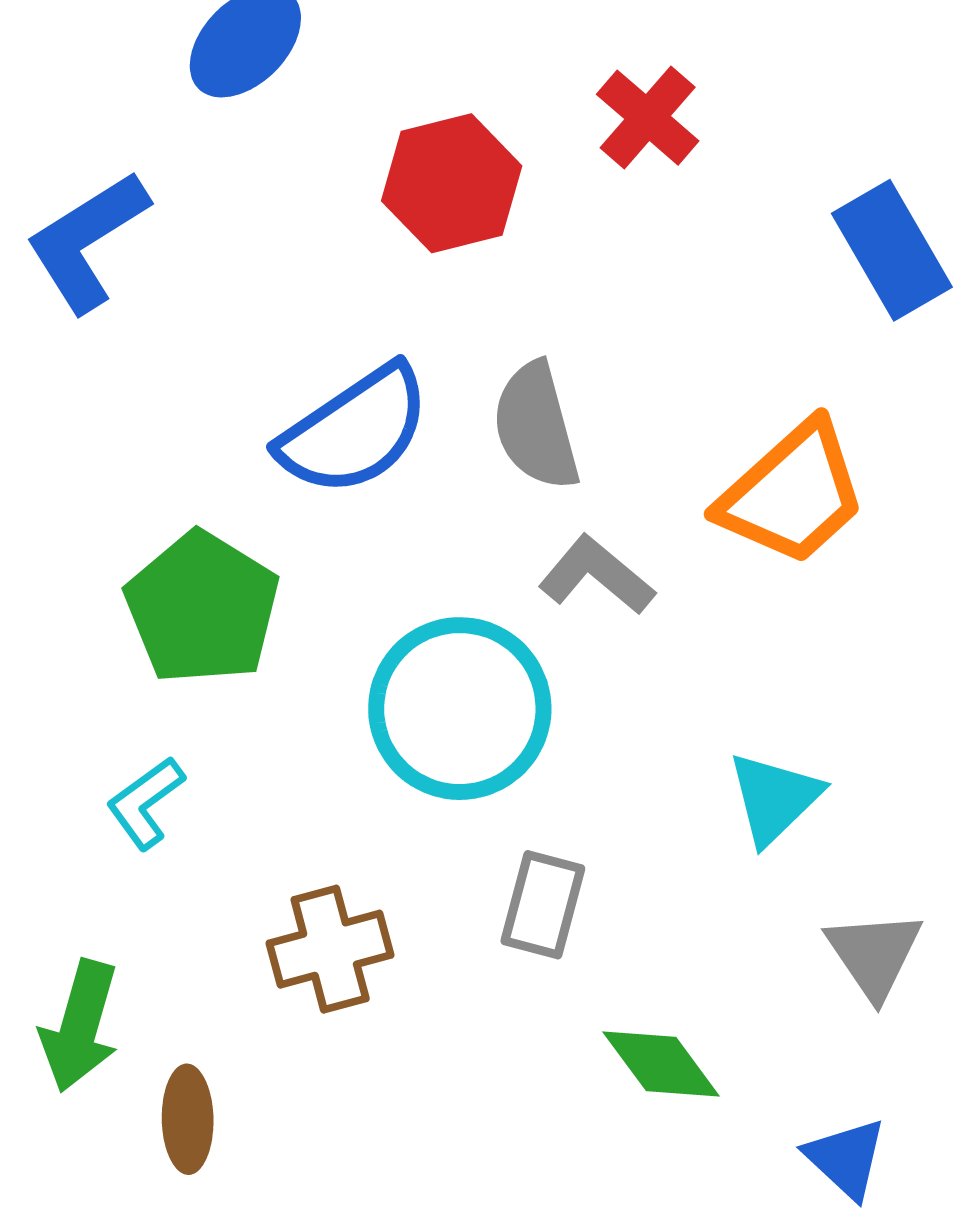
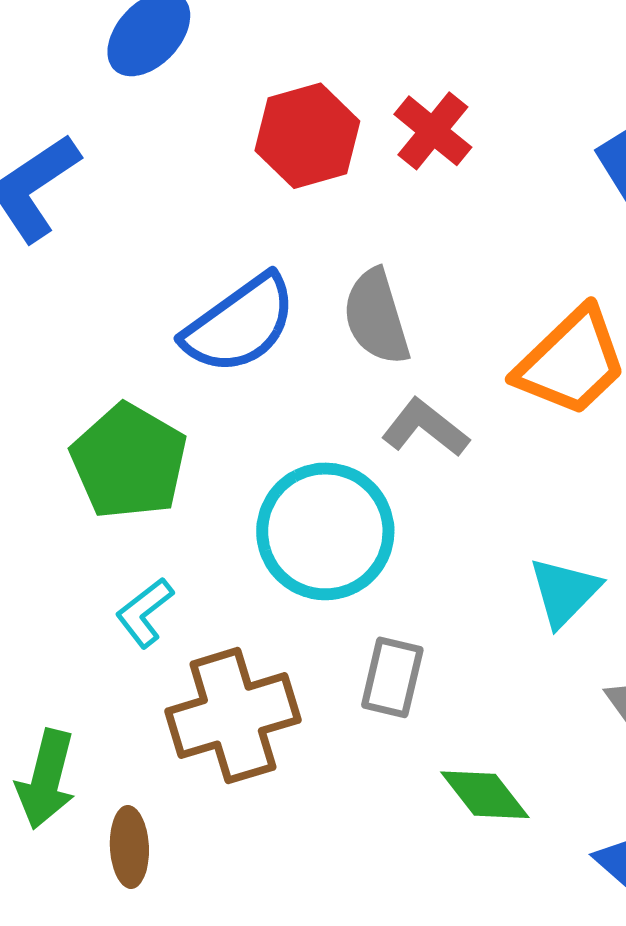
red cross: (648, 118) -> (433, 131), moved
cyan L-shape: (146, 803) -> (145, 612), moved
brown cross: (330, 949) -> (233, 716), size x1.4

